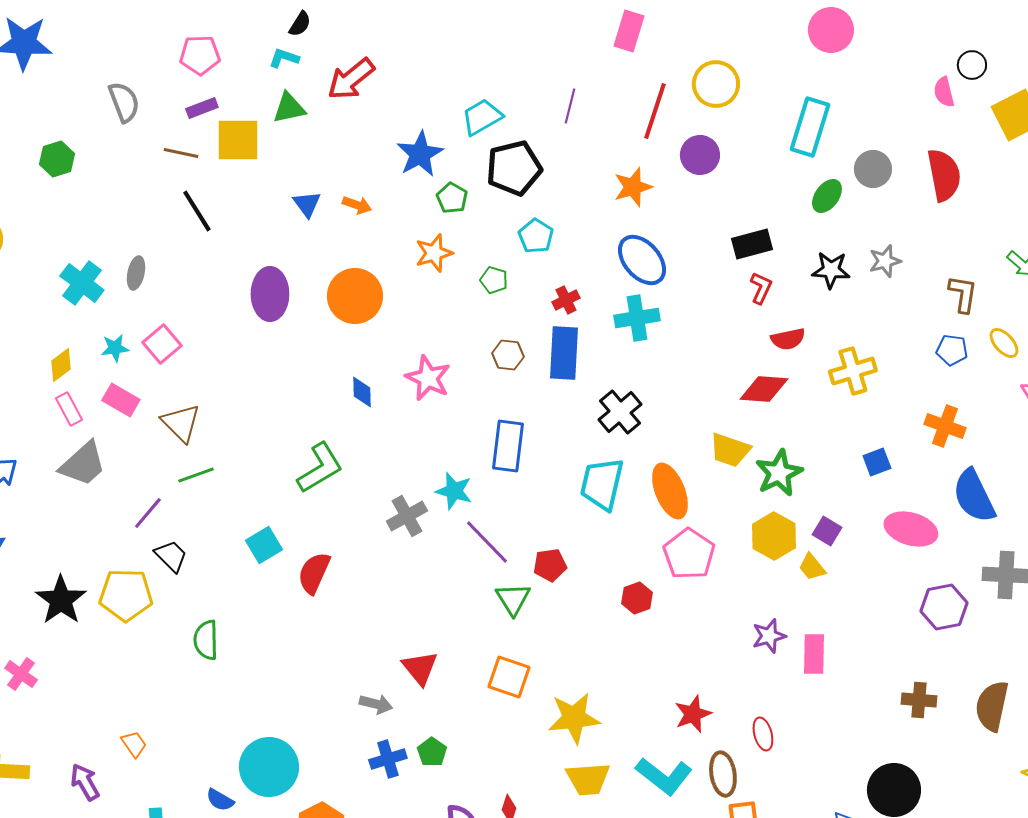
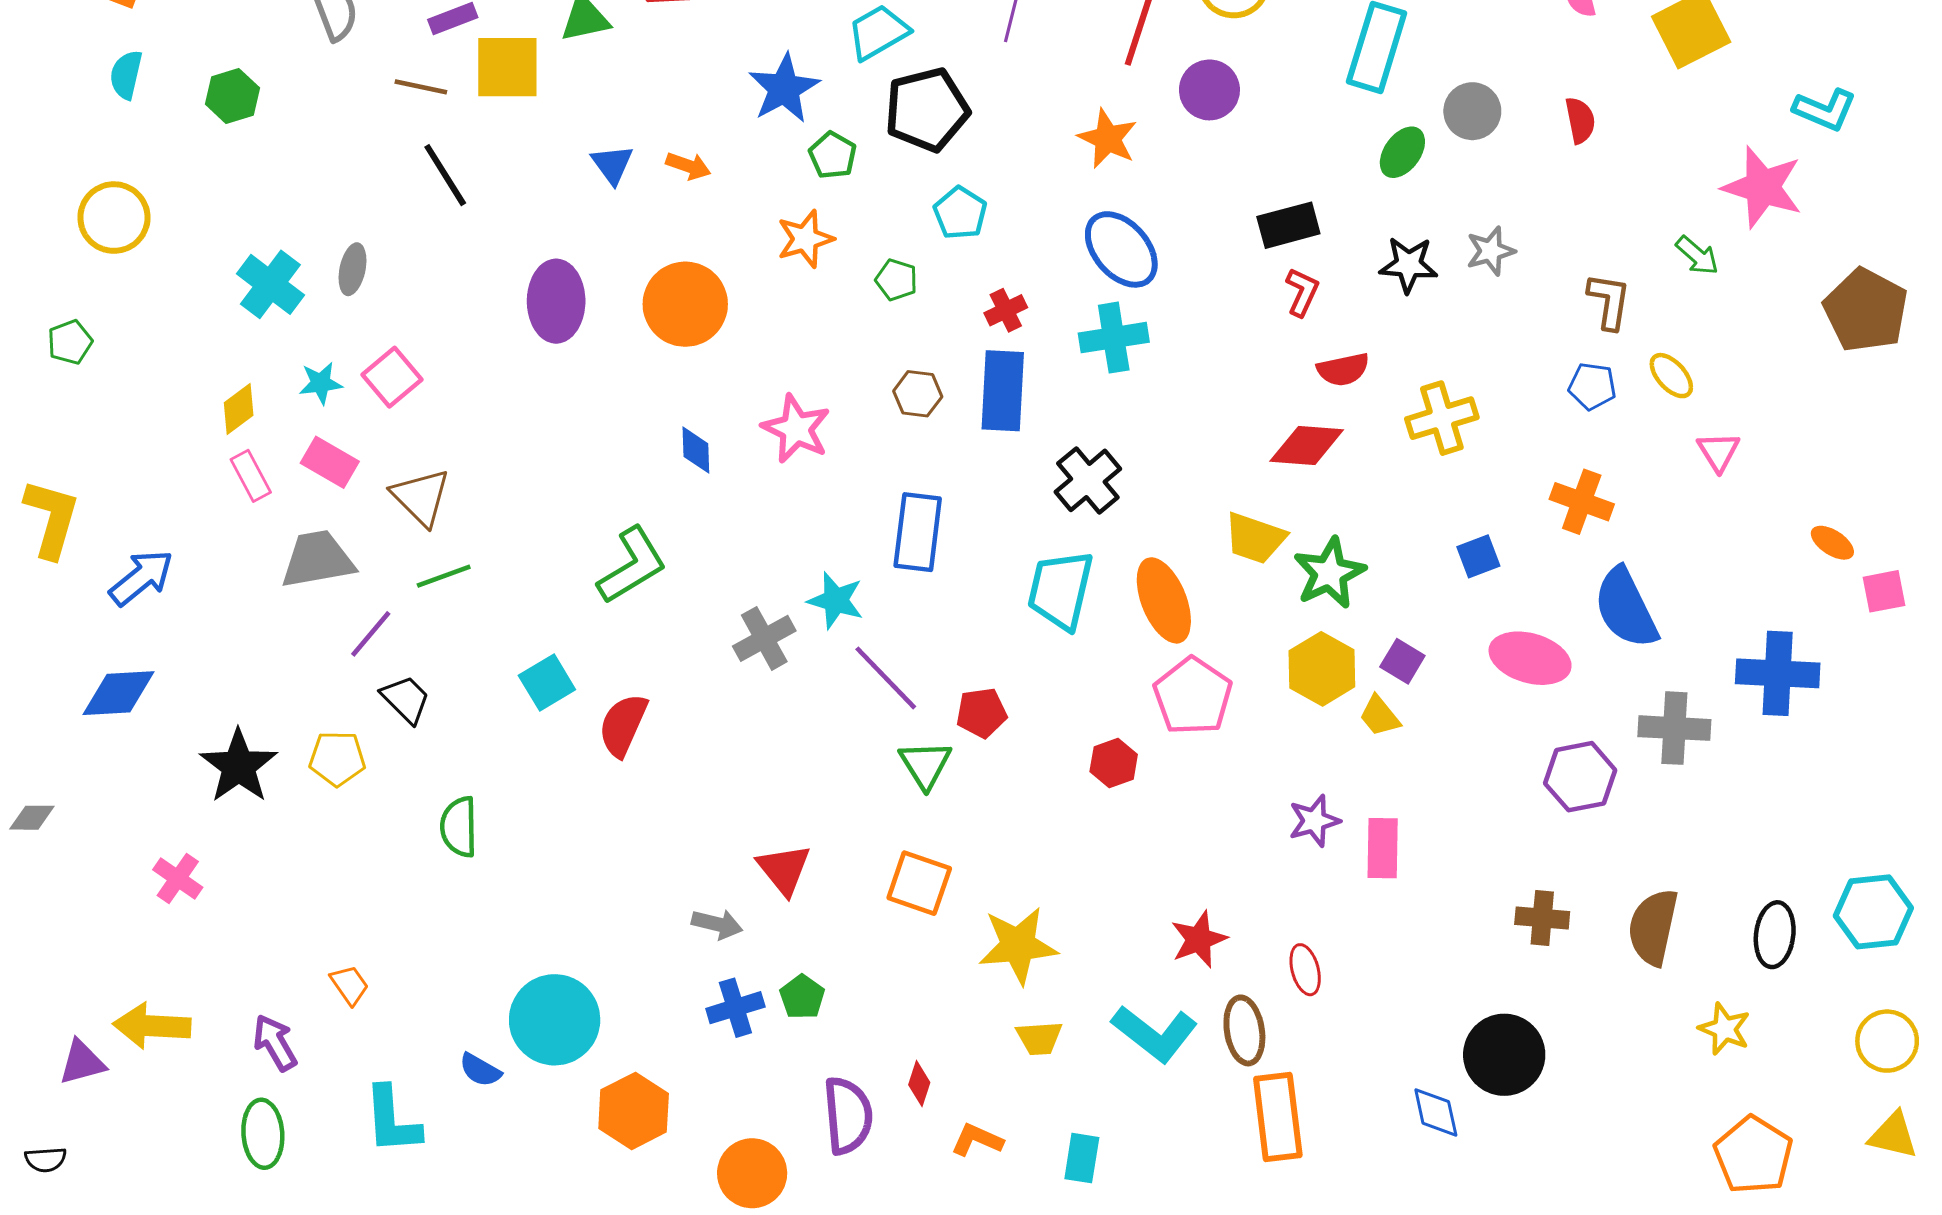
red semicircle: (944, 175) -> (1580, 120), size x0.6
orange star: (633, 187) -> (1108, 139), turned -30
gray trapezoid: (83, 464) -> (318, 559), moved, turned -148
yellow pentagon: (126, 595) -> (337, 758), size x0.7
yellow trapezoid: (588, 779) -> (1039, 1038), size x0.7

